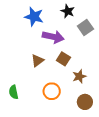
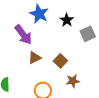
black star: (68, 11) -> (67, 20), moved
purple arrow: (53, 37) -> (23, 35), moved, turned 30

